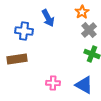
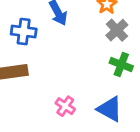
pink cross: (53, 83) -> (65, 106), turned 32

